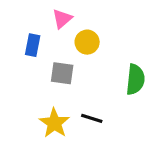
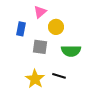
green semicircle: (135, 79) -> (71, 51), moved, turned 84

